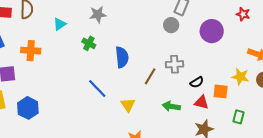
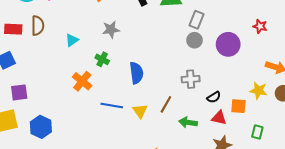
gray circle: (171, 25) -> (194, 40), moved
orange cross: (31, 51) -> (82, 81), moved, turned 36
brown line: (150, 76) -> (166, 104), moved
blue line: (97, 88) -> (112, 106), turned -35
yellow triangle: (128, 105) -> (140, 111), moved

